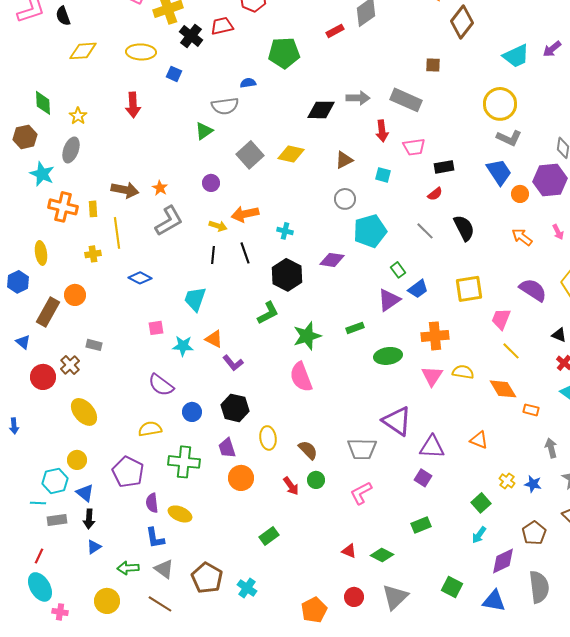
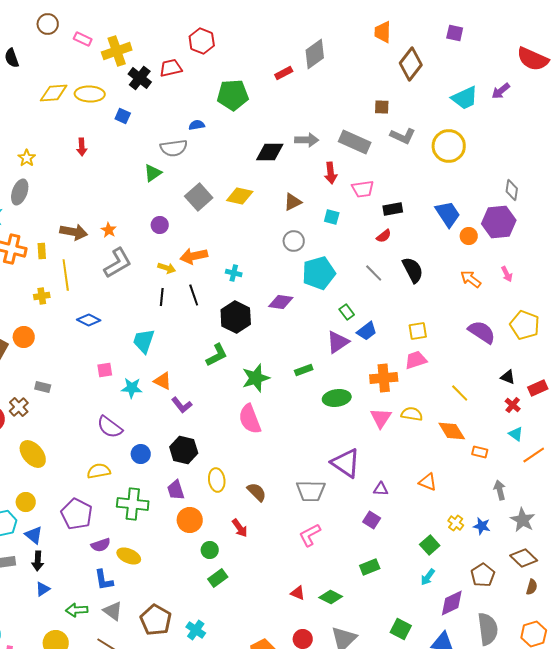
yellow diamond: (83, 51) -> (54, 93), moved
red arrow: (133, 105) -> (82, 147), size x0.7
gray L-shape: (509, 138) -> (403, 136), moved
yellow square: (469, 289) -> (418, 331), size x0.7
pink trapezoid: (501, 319) -> (416, 360), moved, turned 50
purple triangle: (432, 447) -> (381, 489), size x0.6
green circle: (316, 480) -> (210, 550), moved
purple semicircle: (152, 503) -> (101, 545), turned -102

